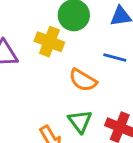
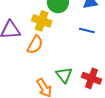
orange semicircle: (83, 80) -> (35, 45), moved, turned -90

